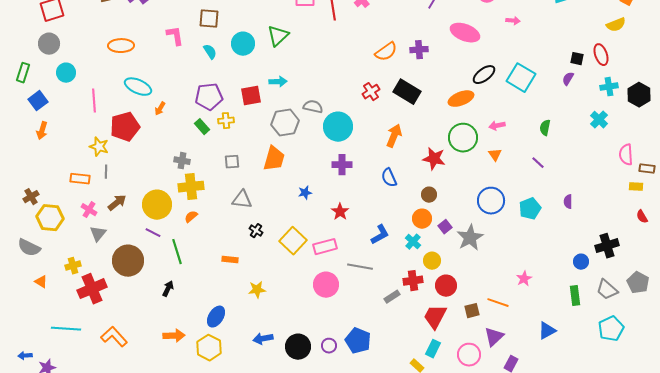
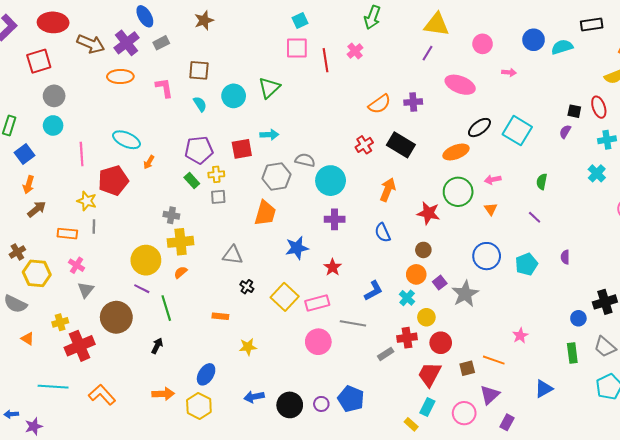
gray circle: (49, 44) -> (54, 96), moved
orange ellipse: (121, 46) -> (120, 77), moved
gray square: (232, 162) -> (218, 197), moved
blue star: (305, 193) -> (297, 248), size x1.6
brown arrow: (117, 203) -> (37, 209), moved

